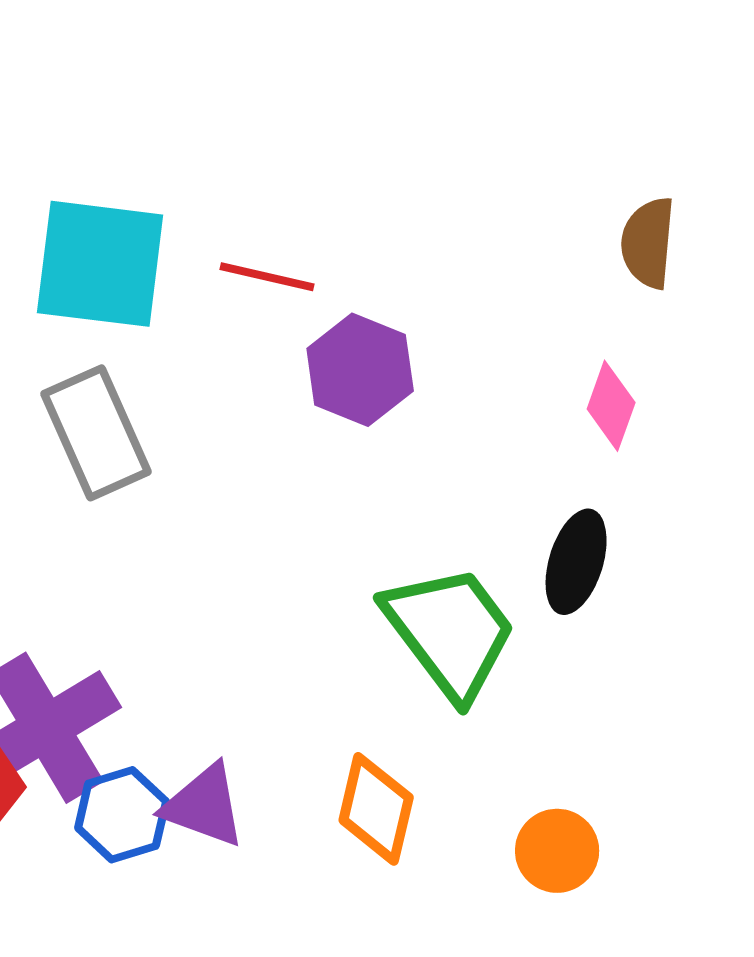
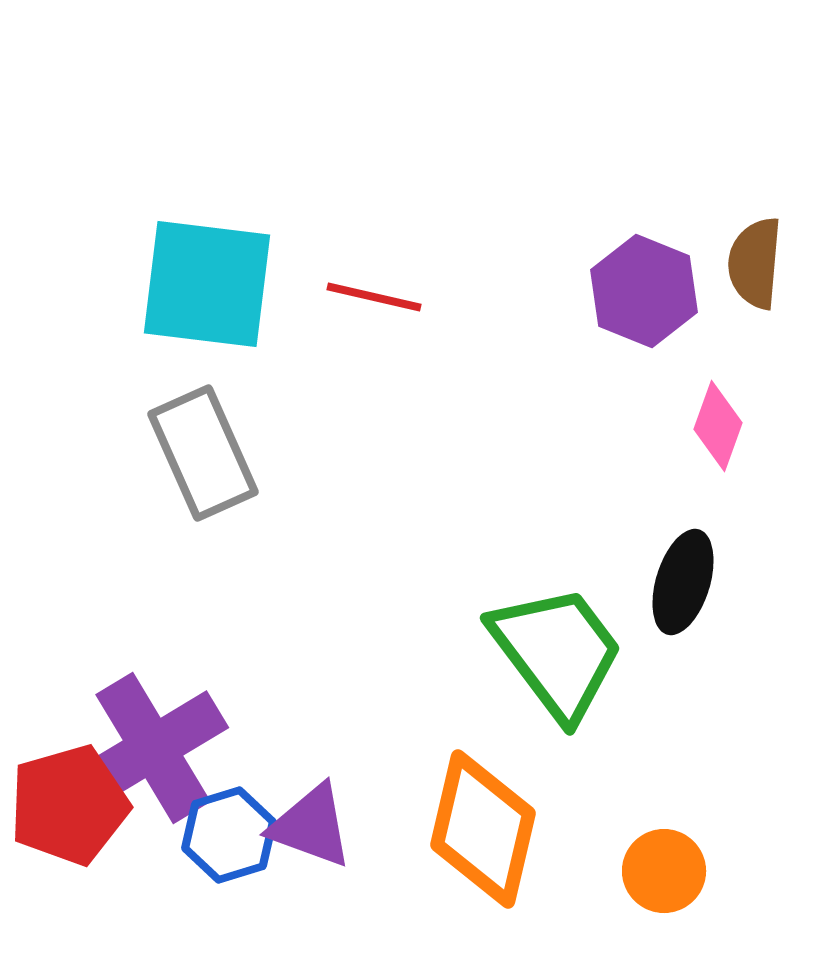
purple hexagon: (360, 370) -> (644, 291), moved
orange diamond: (376, 809) -> (483, 829), size x1.4

